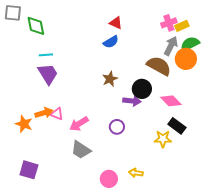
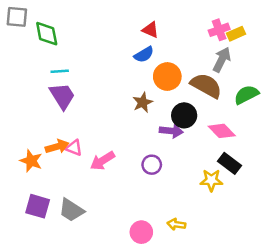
green semicircle: (190, 44) -> (246, 95), moved
orange circle: (186, 59) -> (167, 77), moved
gray trapezoid: (81, 150) -> (71, 210), moved
purple square: (29, 170) -> (38, 206), moved

